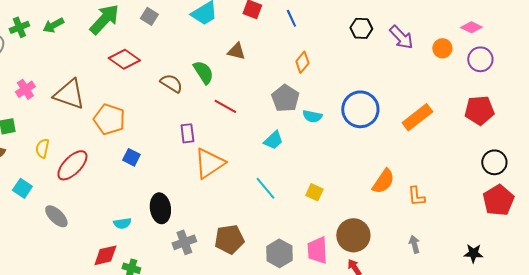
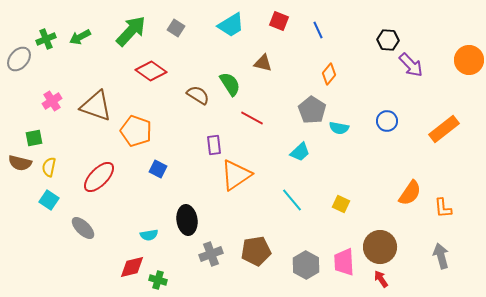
purple arrow: (401, 37) -> (411, 65), moved
orange circle: (442, 48) -> (469, 60), size x1.5
blue circle: (360, 109) -> (387, 121), size x0.6
yellow semicircle: (42, 148) -> (49, 167), moved
gray arrow: (414, 244) -> (441, 256), size x1.4

